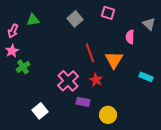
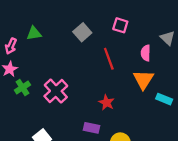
red line: (90, 53) -> (109, 59), moved
orange triangle: (114, 60) -> (143, 79), moved
pink cross: (68, 81) -> (56, 91), moved

